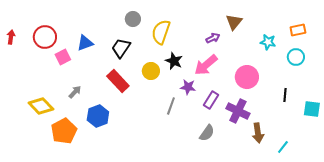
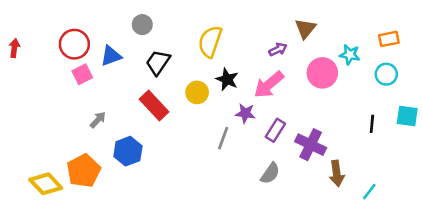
gray circle: (133, 19) -> (142, 25), moved
red circle: (45, 37) -> (74, 44), moved
pink circle: (247, 77) -> (322, 73), moved
yellow diamond: (41, 106) -> (46, 184), moved
cyan square: (312, 109) -> (407, 116), moved

